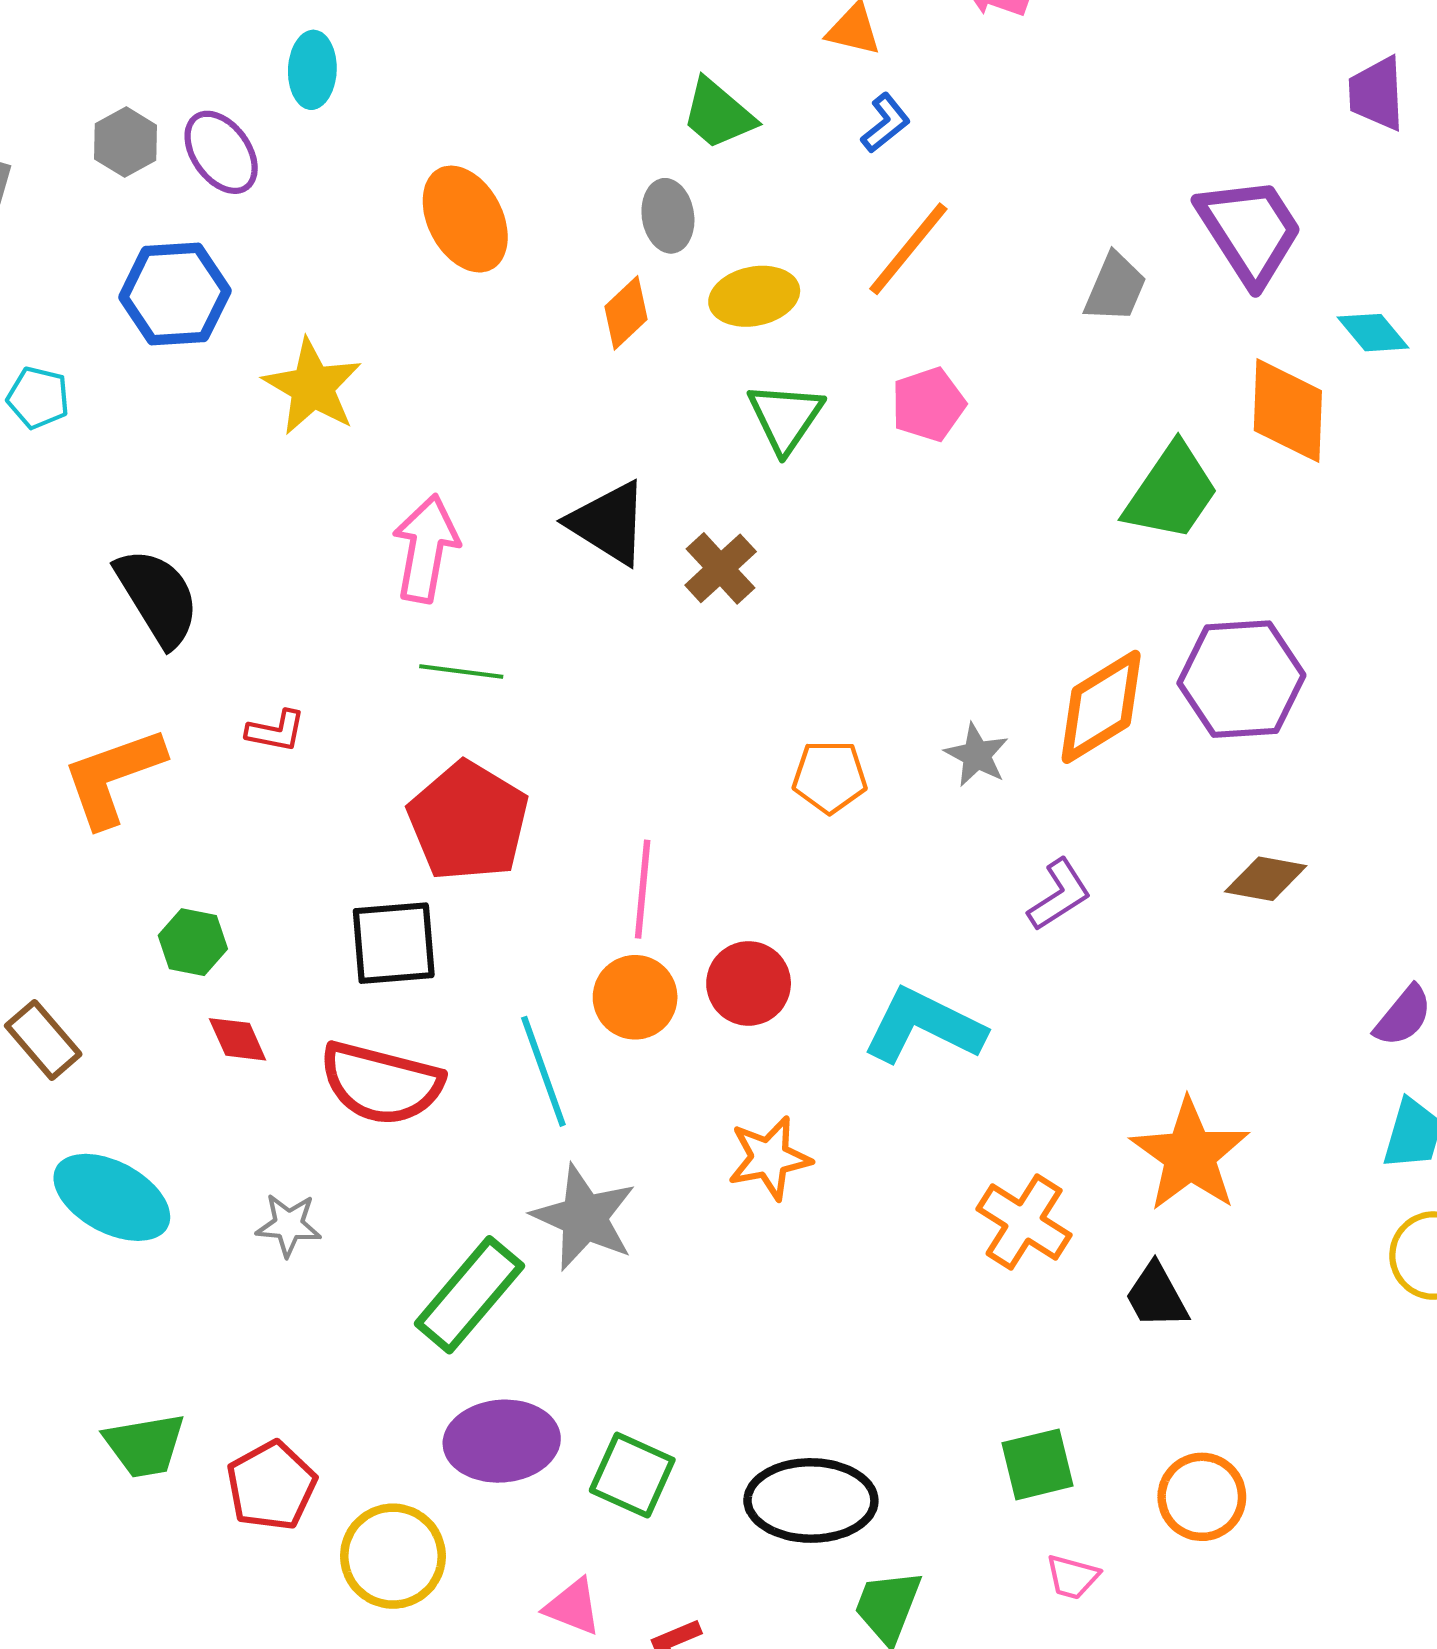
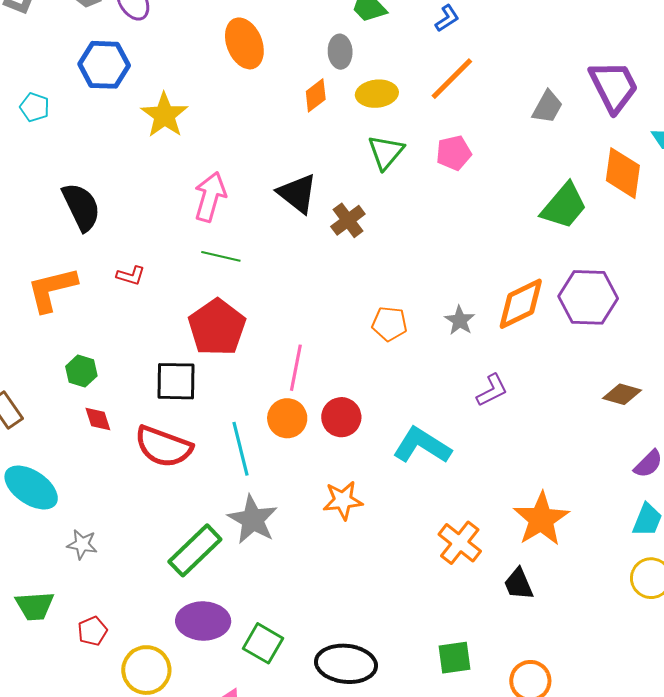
brown diamond: (1266, 879) -> (622, 394), moved
gray star: (289, 1225) -> (82, 544), moved
red pentagon: (271, 1486) -> (92, 631), size x0.7

